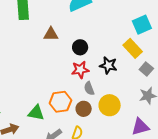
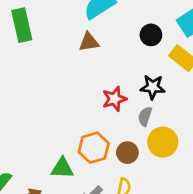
brown triangle: (51, 34) -> (89, 42), moved
black circle: (80, 47) -> (151, 35), moved
gray semicircle: (89, 88) -> (145, 116), moved, turned 48

